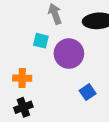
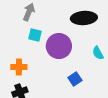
gray arrow: (55, 14) -> (29, 12), moved, turned 42

